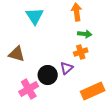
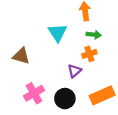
cyan triangle: (35, 16) -> (57, 33), moved
black circle: (48, 75) -> (65, 99), moved

